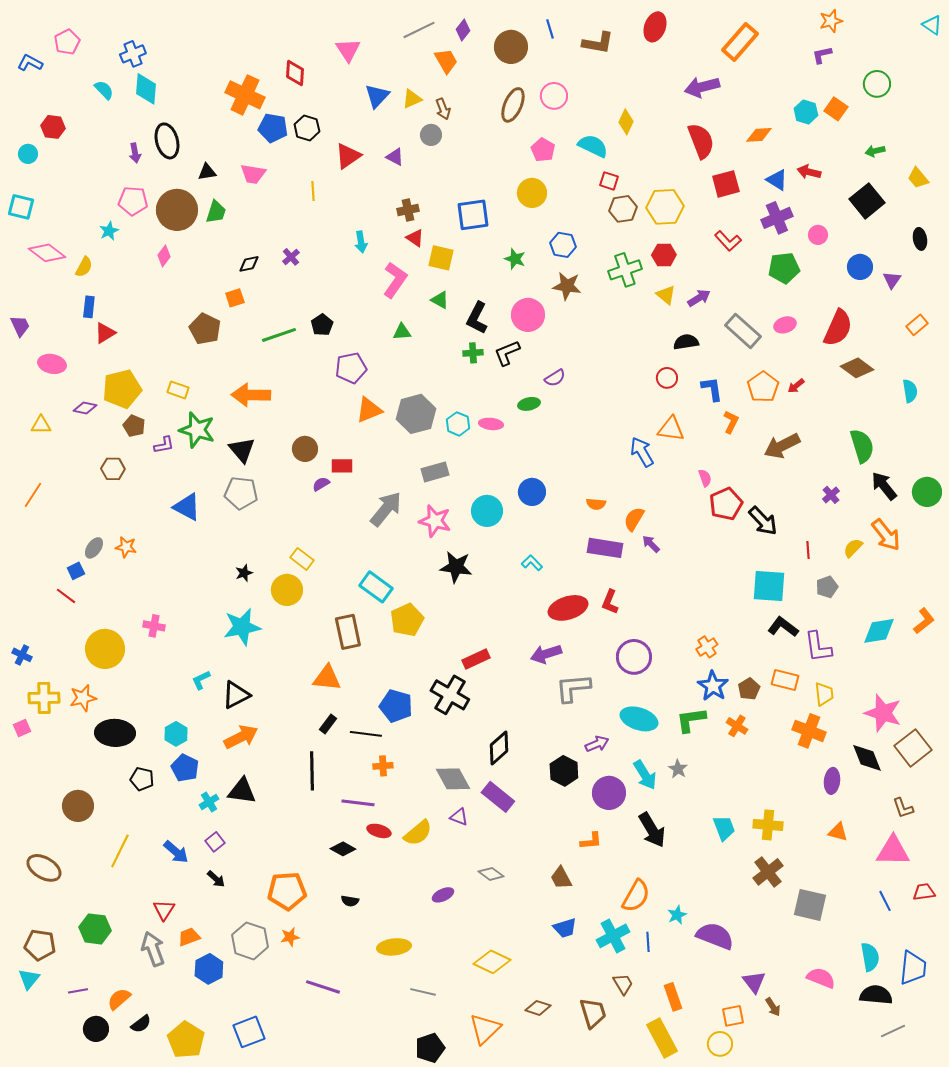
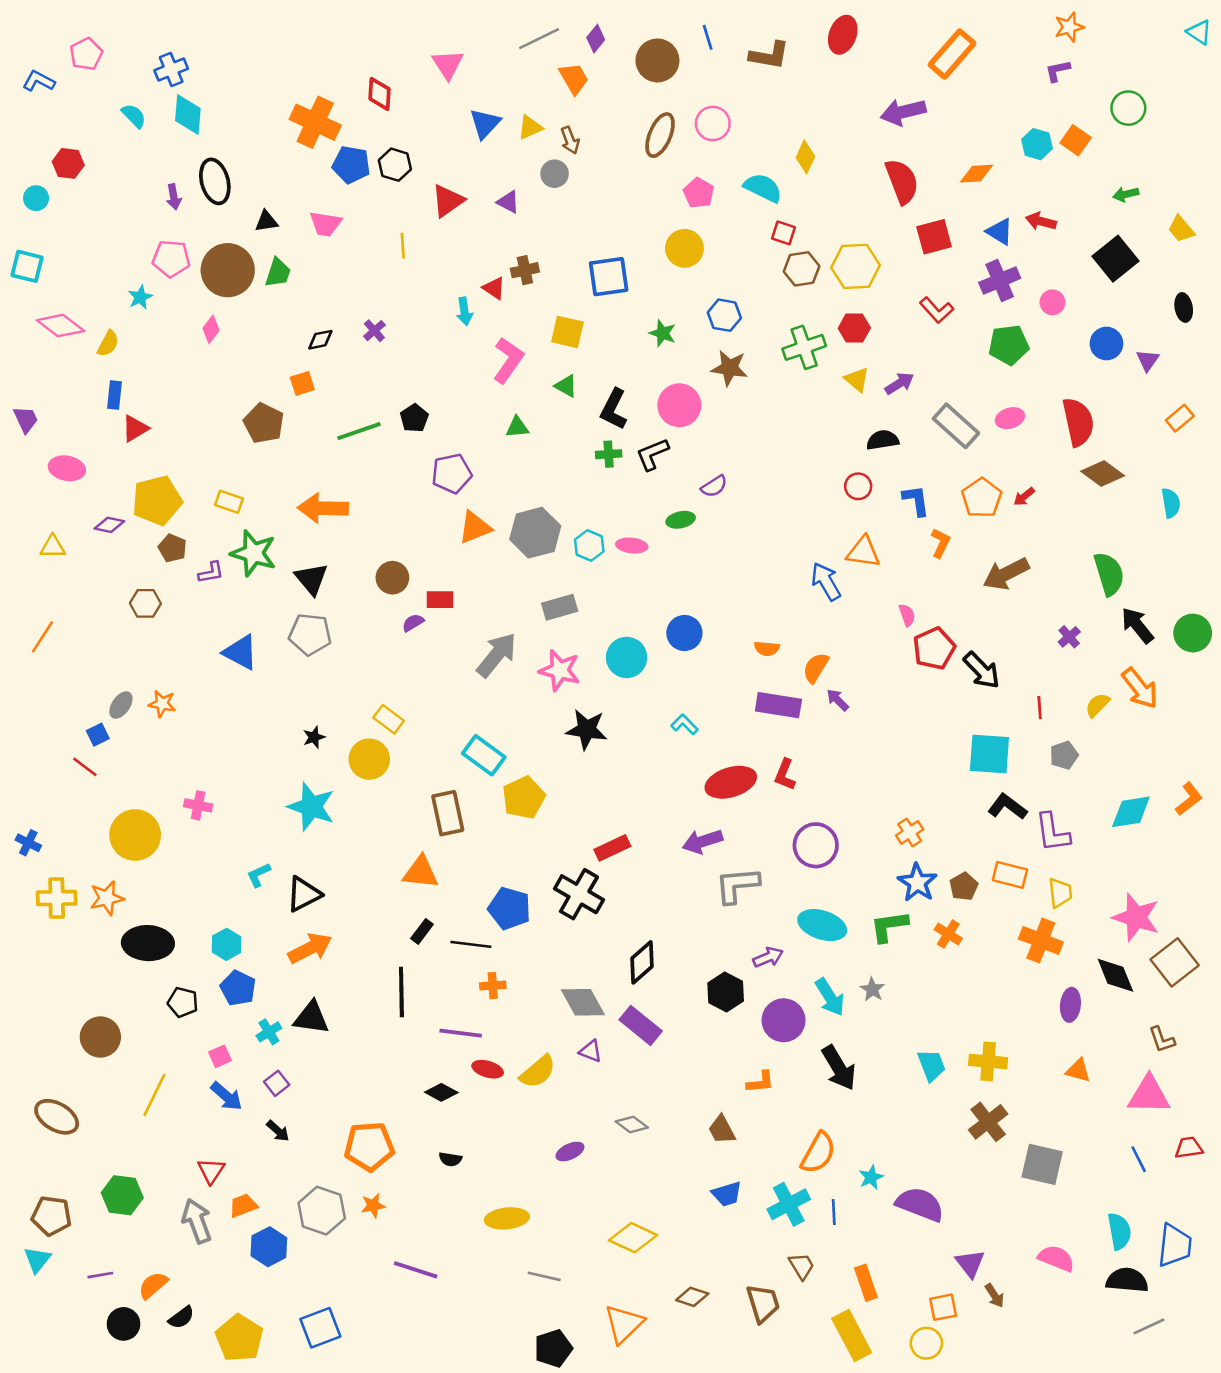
red triangle: (415, 238) -> (494, 288), moved
red semicircle: (838, 328) -> (1078, 422), turned -36
cyan star: (242, 627) -> (311, 807), turned 30
pink square: (22, 728) -> (220, 1056), moved

